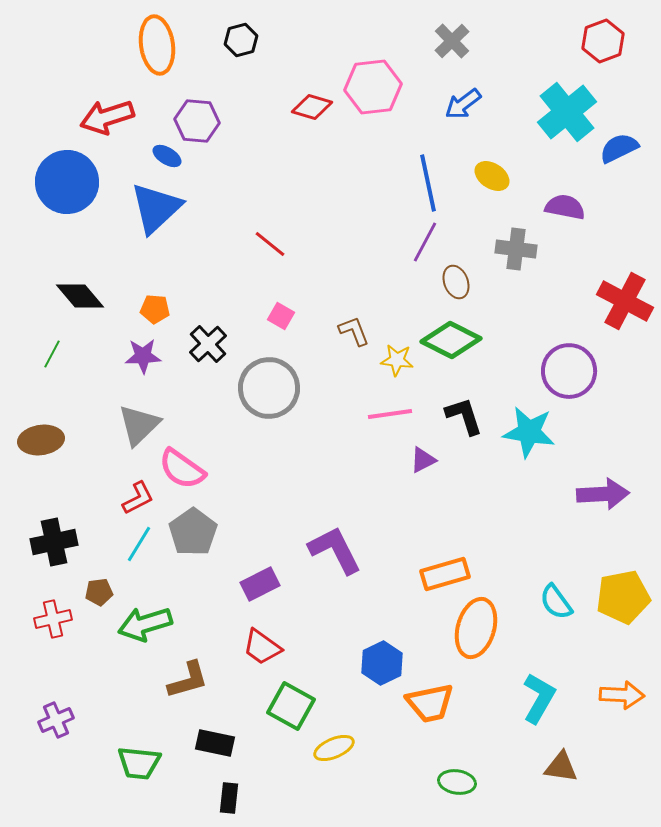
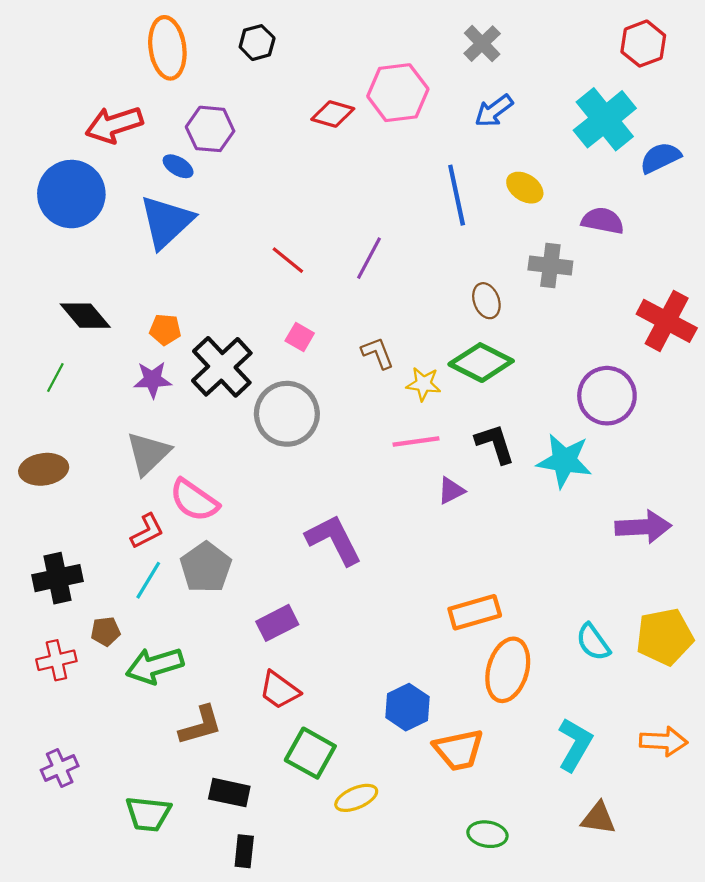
purple line: (425, 242) -> (369, 258), moved
black cross: (208, 344) -> (222, 367), size x1.5
purple L-shape: (335, 550) -> (334, 540), moved

